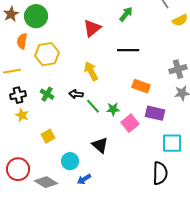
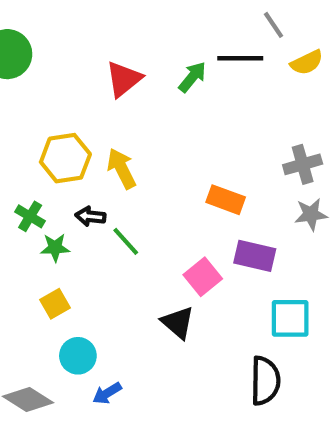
green arrow: (126, 14) -> (192, 77), moved
black line: (128, 50) -> (240, 58), moved
yellow hexagon: (47, 54) -> (65, 158), moved
green star: (113, 109) -> (55, 248), moved
yellow square: (48, 136) -> (55, 304), moved
black triangle: (100, 145) -> (178, 322), moved

